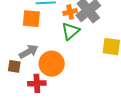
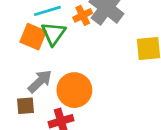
orange square: (31, 19) -> (33, 37), turned 30
green triangle: (70, 31) -> (53, 34), moved

